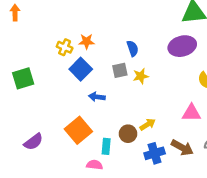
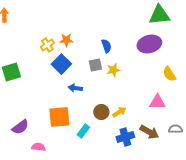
yellow cross: (65, 47) -> (47, 45), turned 32
orange square: (78, 130) -> (59, 117), turned 35
brown circle: (128, 134) -> (101, 112), moved
cyan rectangle: (106, 146) -> (83, 131), turned 32
pink semicircle: (95, 165) -> (38, 147), moved

